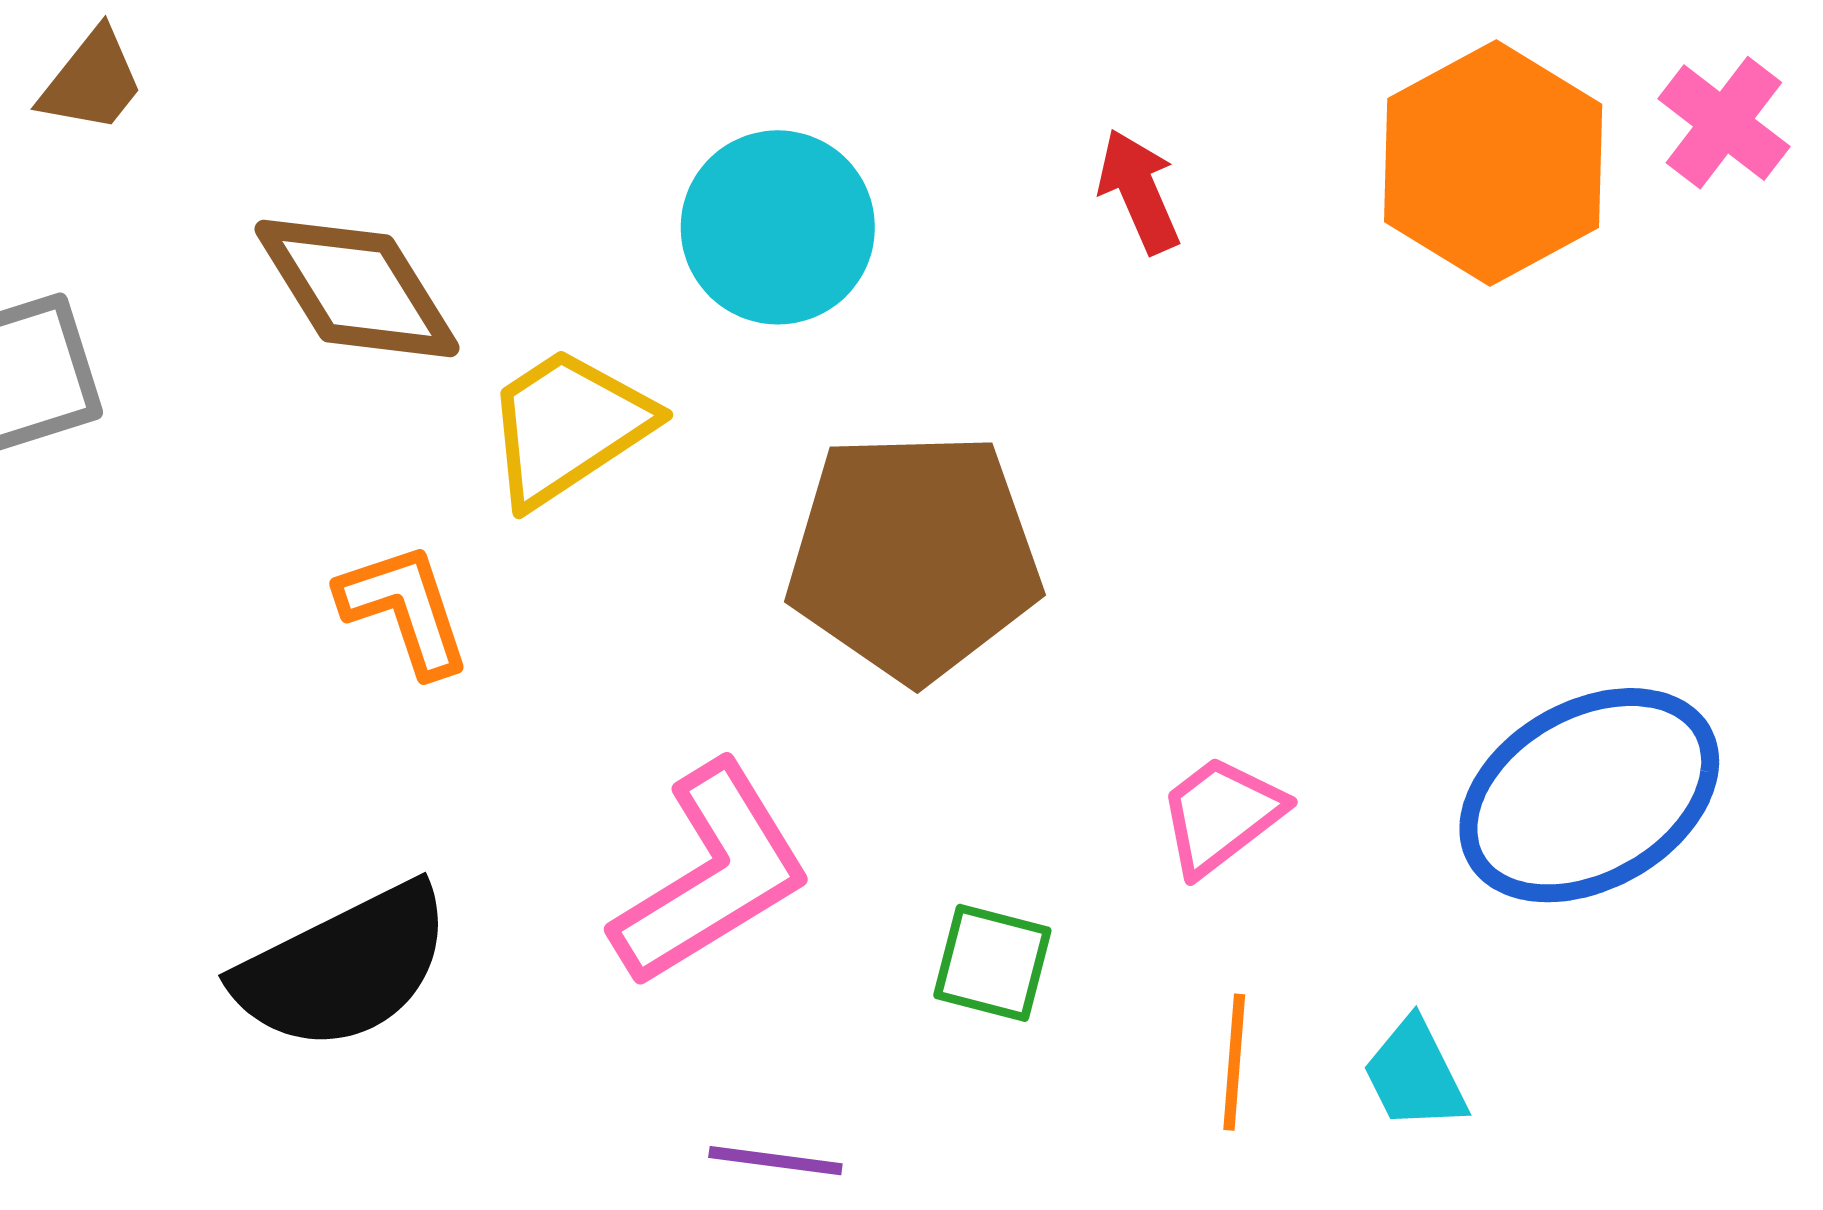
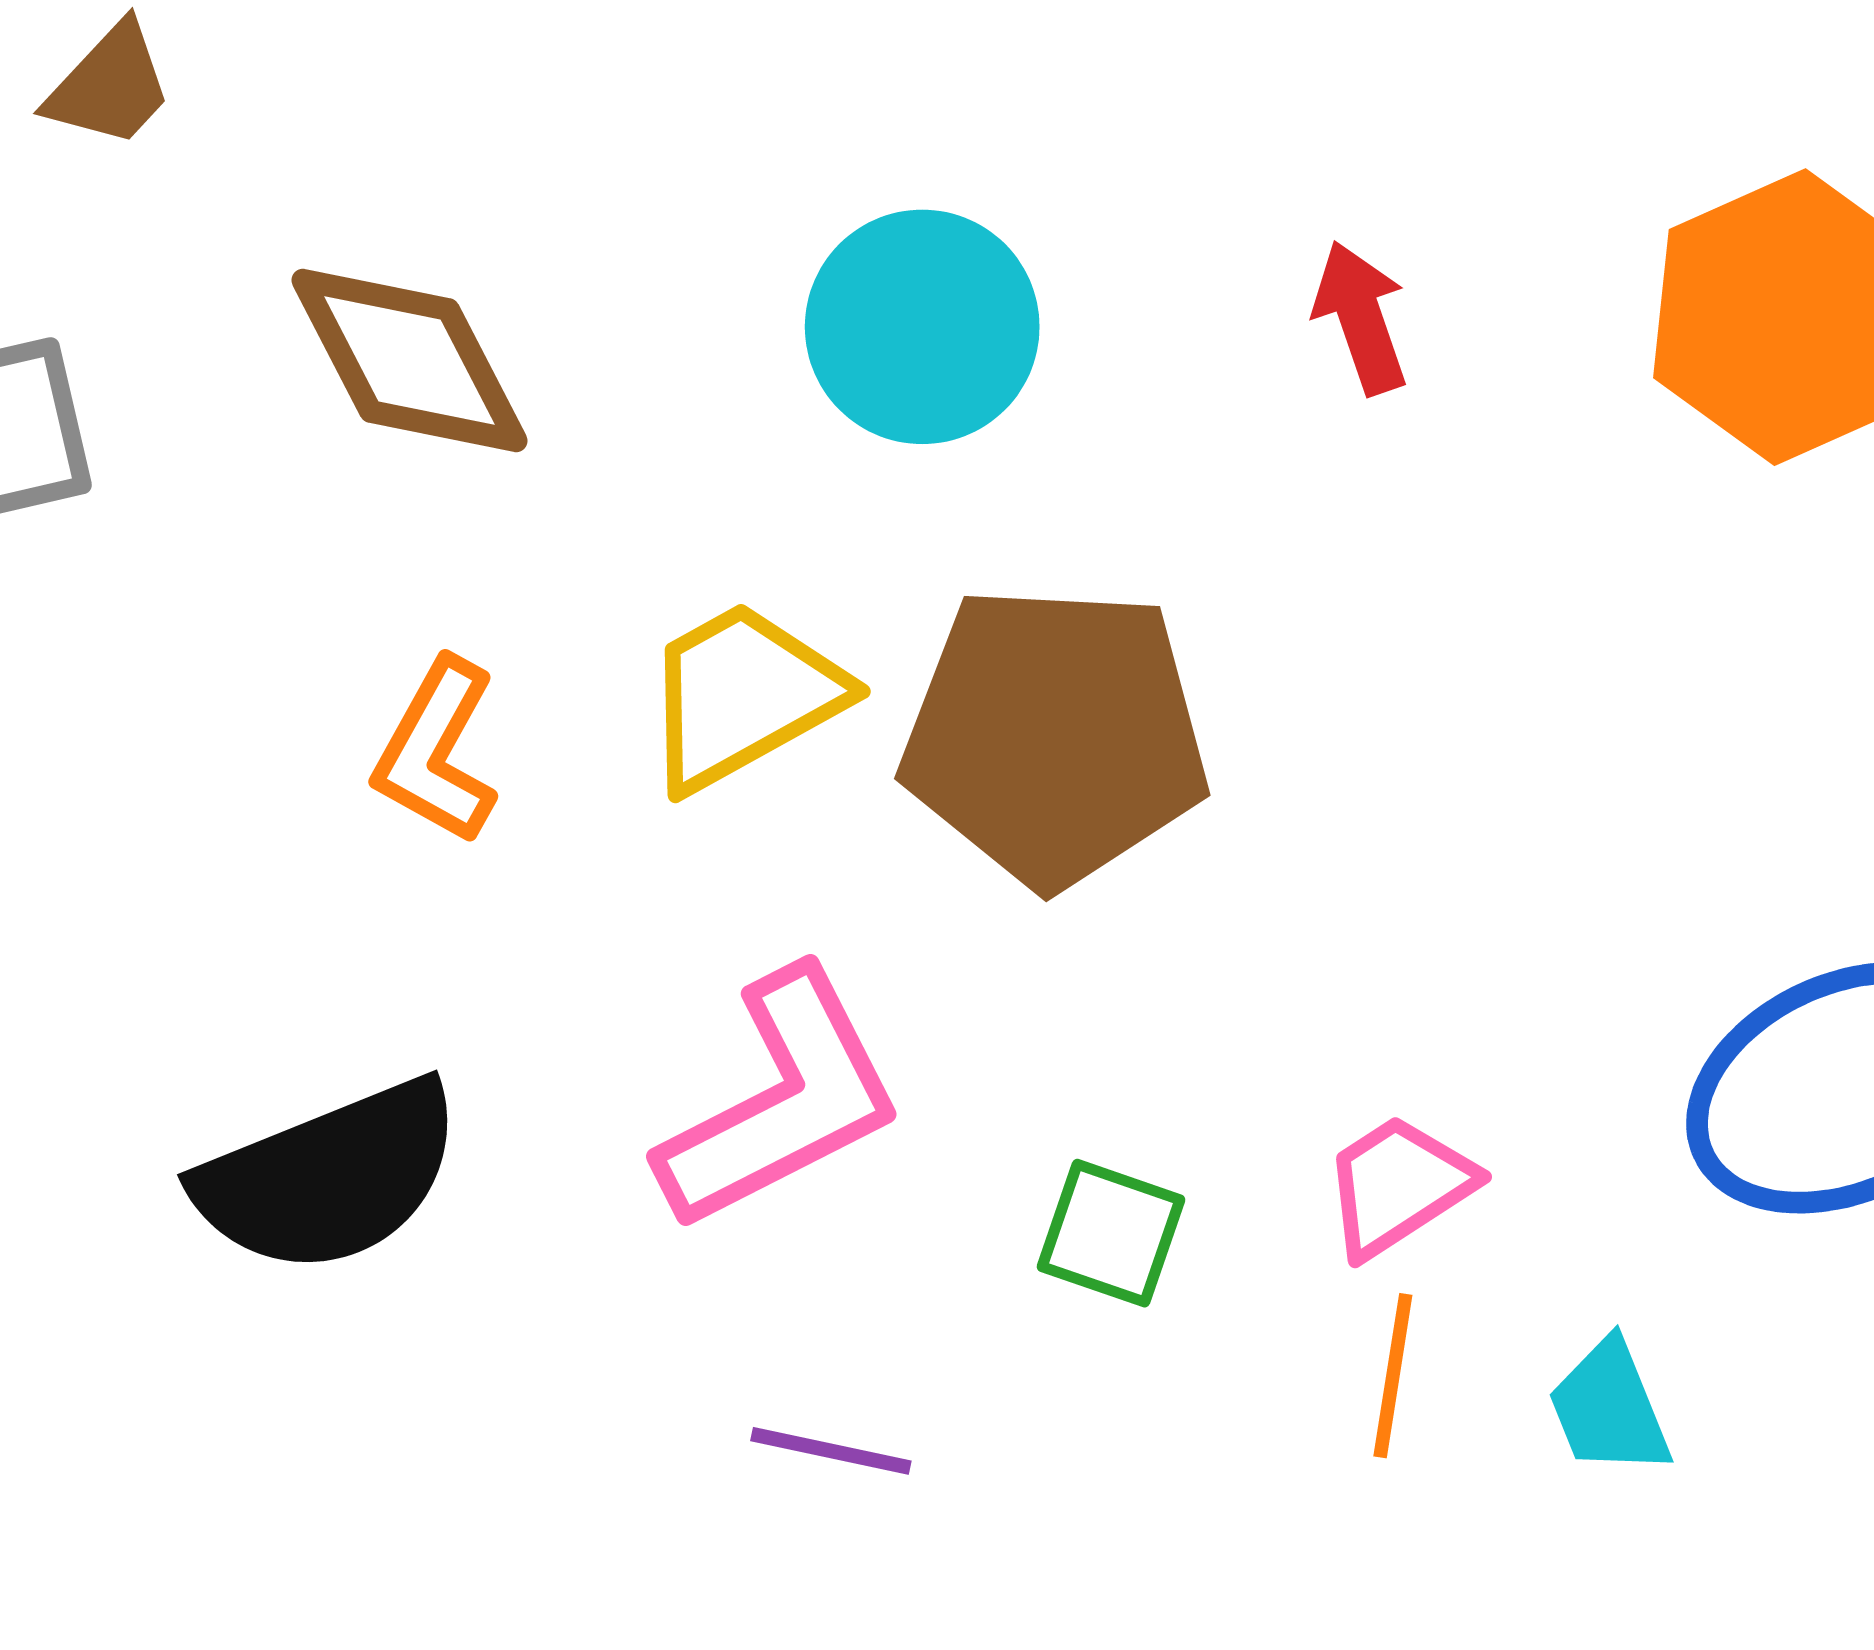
yellow trapezoid: (568, 426) -> (743, 696), moved
orange L-shape: (405, 609) -> (436, 751), turned -137
pink trapezoid: (1221, 815) -> (1398, 1186), moved

